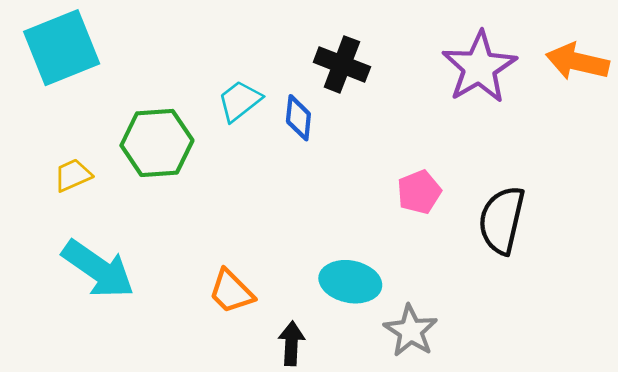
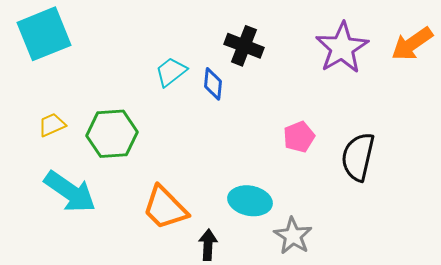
orange arrow: (577, 62) -> (412, 44), turned -48
green hexagon: (157, 143) -> (112, 134), moved
orange trapezoid: (231, 292) -> (165, 208), size x1.4

